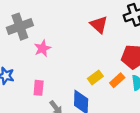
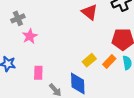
gray cross: (20, 27) -> (18, 18), size x0.6
pink star: (43, 48) -> (30, 36), moved

